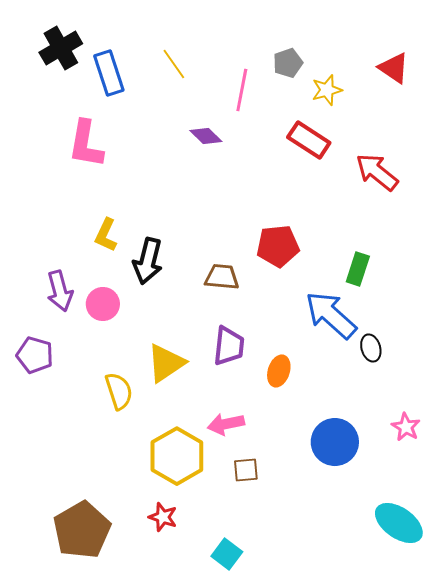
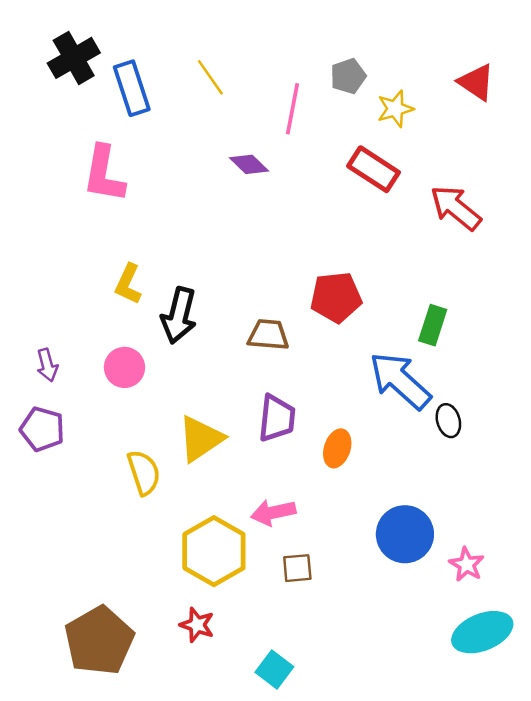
purple arrow: (60, 291) -> (47, 365), moved, size x0.7
pink star: (406, 427) -> (467, 564), moved
cyan ellipse: (399, 523) -> (482, 632), turned -57

